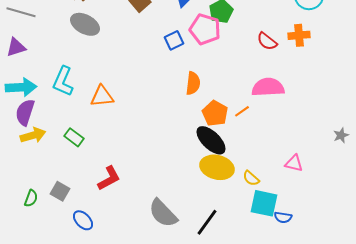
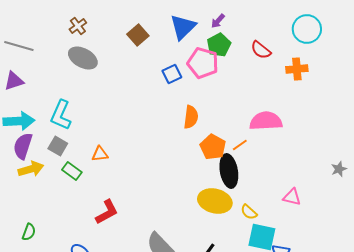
red semicircle: (267, 41) -> (261, 50), moved
orange triangle: (102, 96) -> (100, 154), moved, size x0.7
black ellipse: (211, 140) -> (229, 171), moved, turned 36
gray square: (60, 191) -> (58, 146), moved

